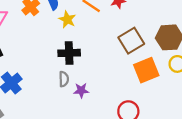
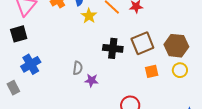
black cross: (69, 53) -> (113, 48), moved
orange square: (146, 70) -> (152, 71), size x0.6

